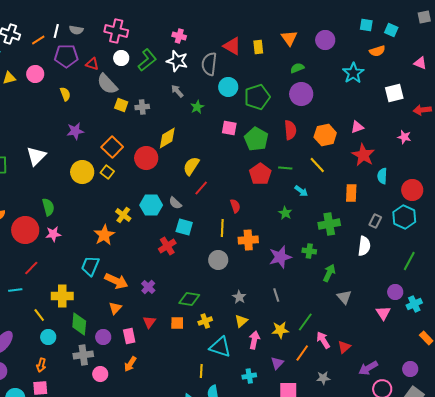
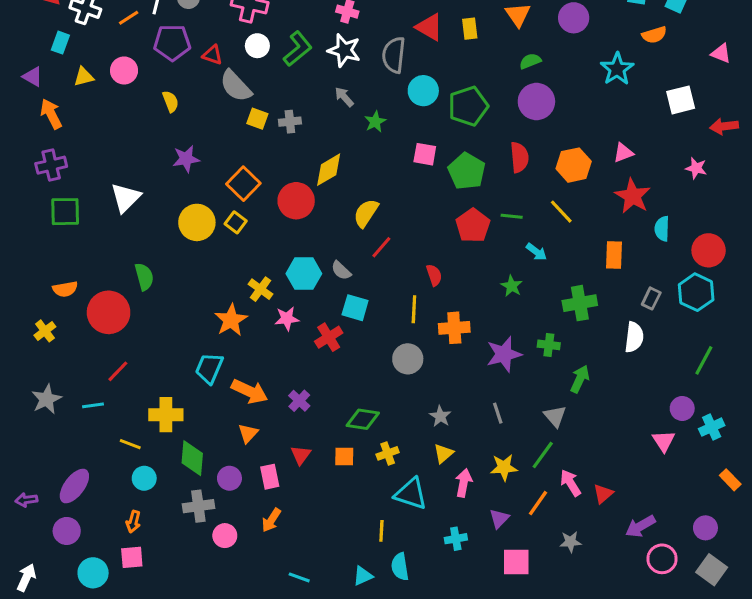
pink star: (53, 234) -> (287, 319), moved
gray triangle: (344, 297) -> (555, 416), moved
yellow line: (39, 315) -> (130, 444), turned -32

